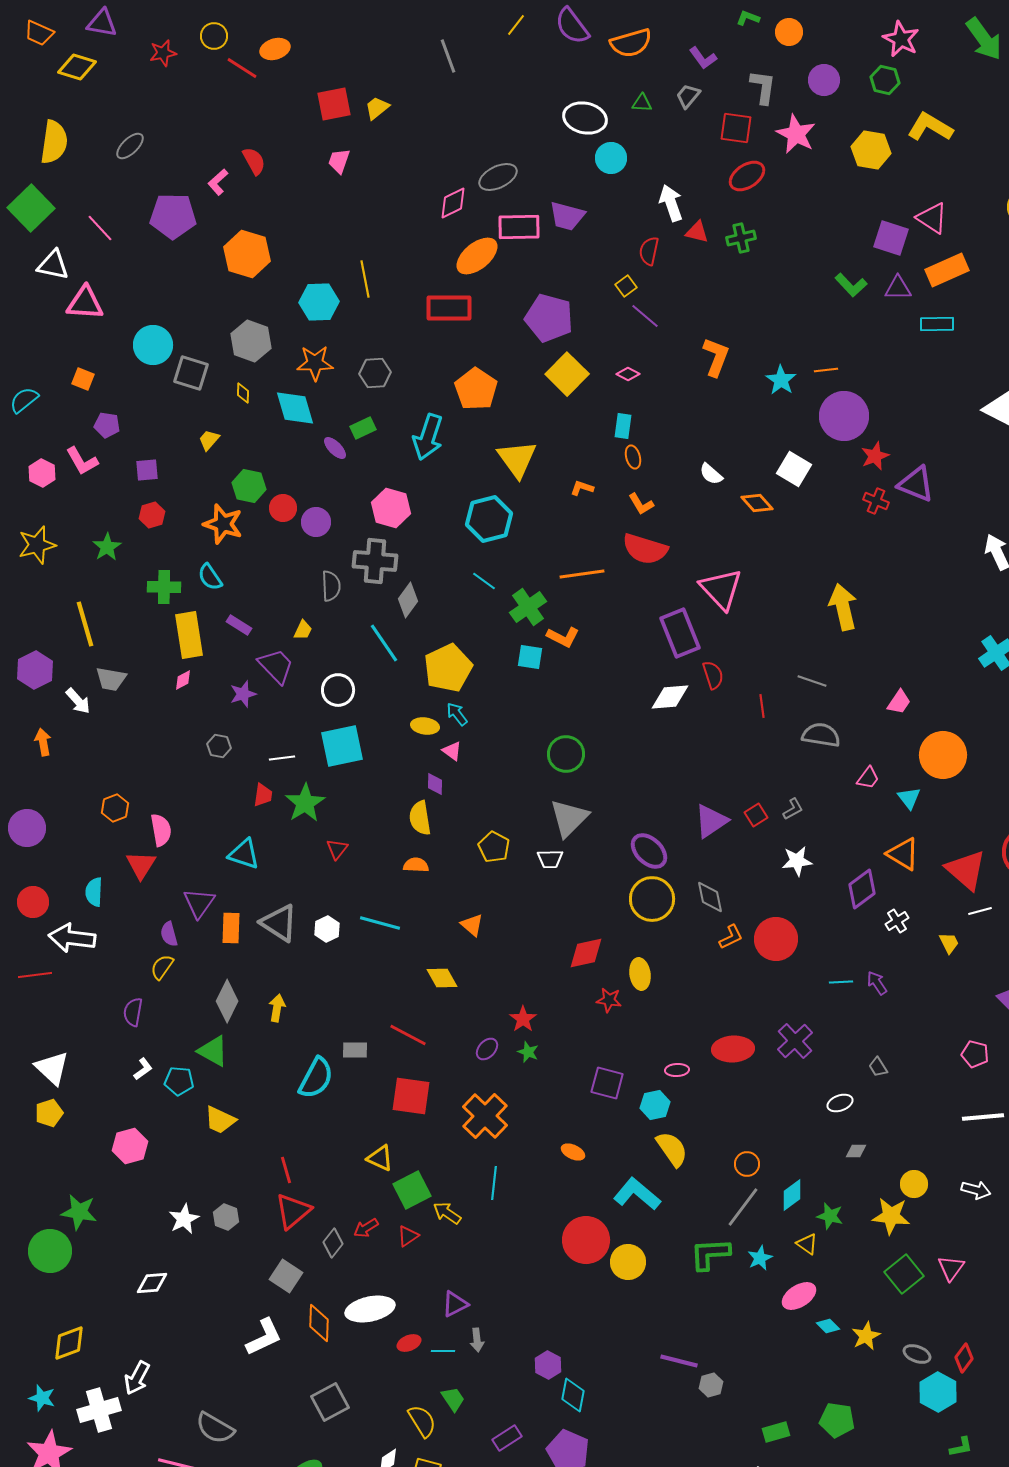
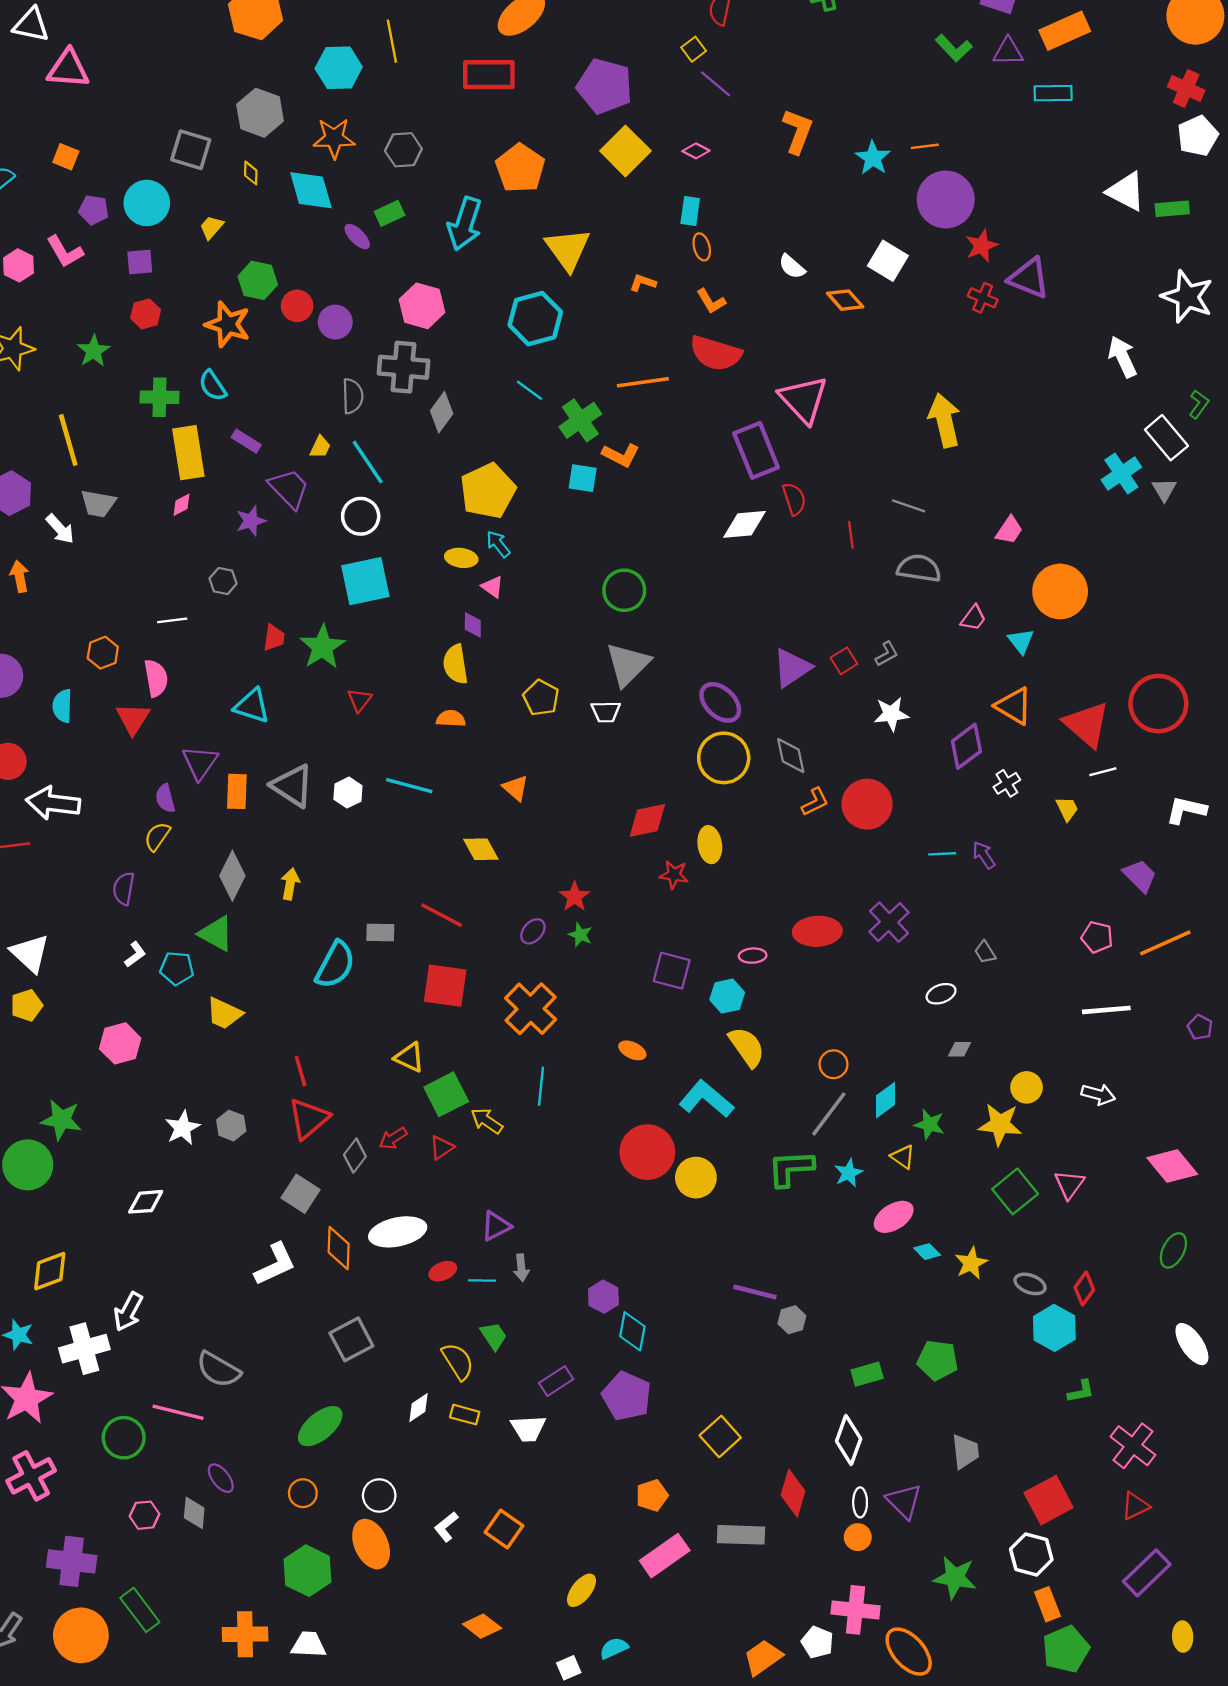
cyan circle: (153, 345) -> (147, 203), moved
cyan line: (384, 643) -> (368, 462), moved
white line: (282, 758) -> (172, 620), moved
cyan semicircle: (94, 892) -> (62, 706), moved

